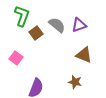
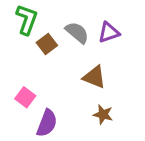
brown triangle: (84, 55) -> (94, 77), moved
pink square: (16, 58) -> (25, 97), moved

